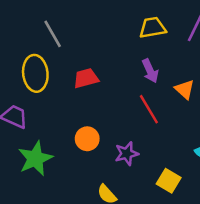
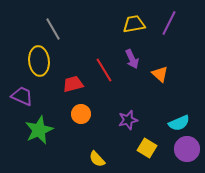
red trapezoid: (86, 78) -> (73, 84), moved
red line: (149, 109) -> (104, 70), moved
purple star: (127, 154) -> (128, 120), moved

